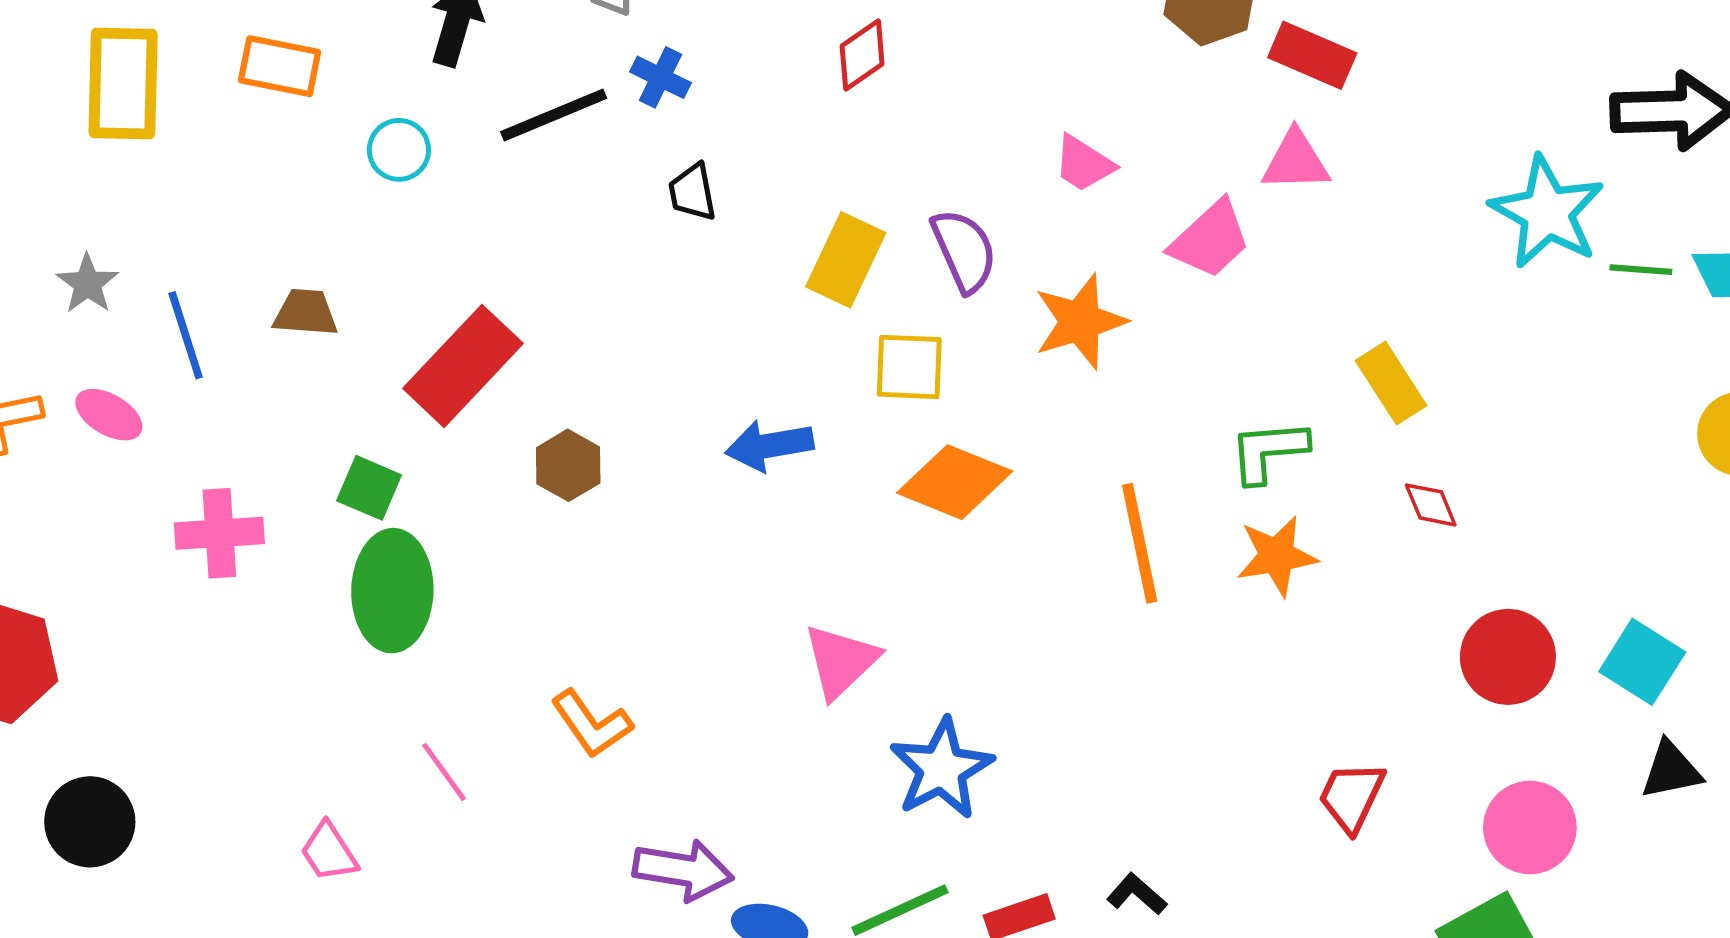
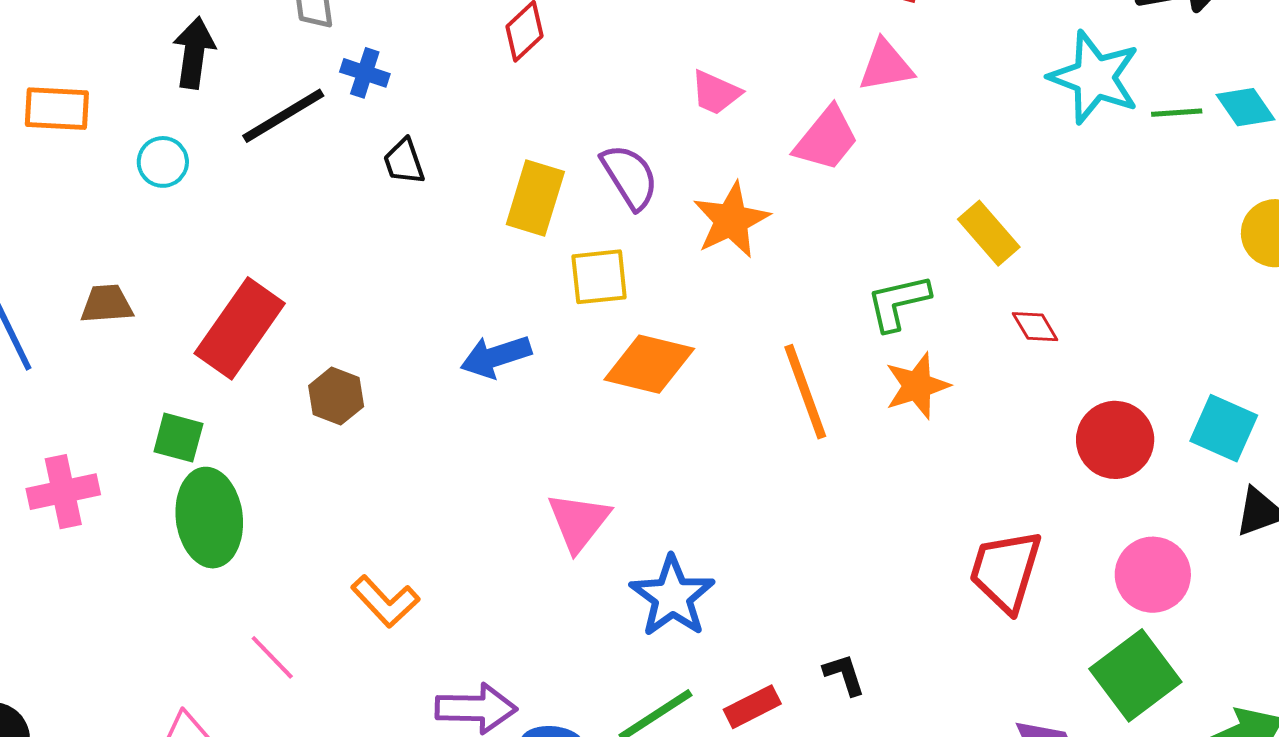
red trapezoid: (1352, 797) -> (1006, 571), size x1.4
black L-shape: (1137, 894) -> (844, 674), turned 39

